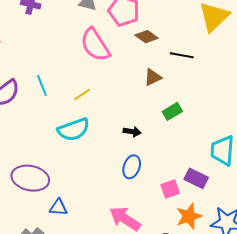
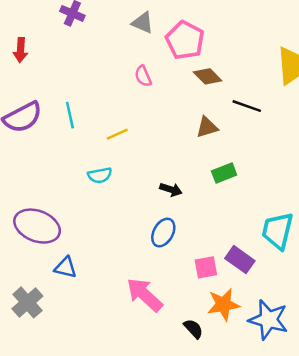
pink semicircle: (95, 45) -> (143, 76), size x0.5
cyan semicircle: (74, 129) -> (100, 175), size x0.6

